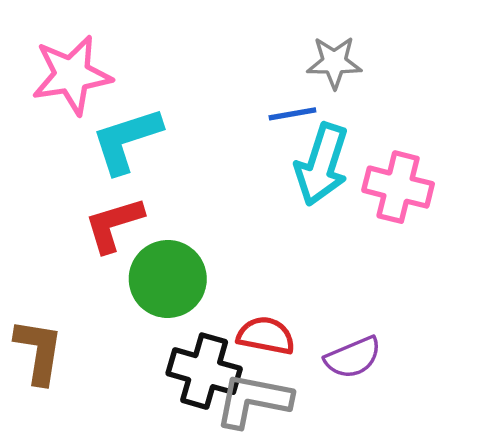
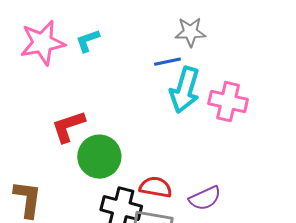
cyan L-shape: (127, 140) -> (88, 41), moved, size x0.6

